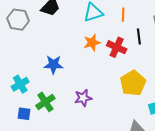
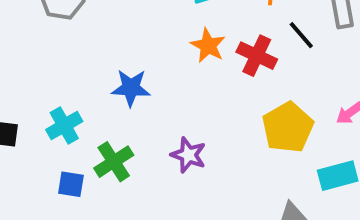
black line: (139, 37) -> (301, 35), turned -35
orange star: (92, 43) -> (208, 46), turned -30
purple star: (83, 98) -> (188, 155), turned 30

